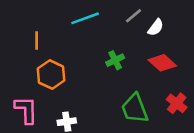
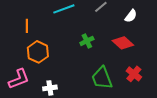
white semicircle: (156, 27) -> (131, 16), moved
pink L-shape: (26, 110) -> (19, 79), turned 70

